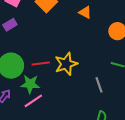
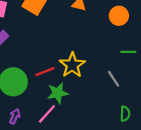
green star: (30, 84) -> (58, 93), moved

